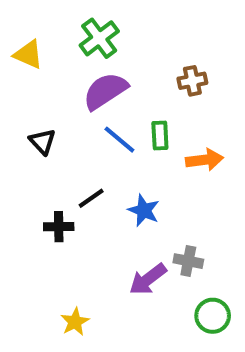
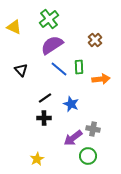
brown cross: (192, 81) -> (95, 40), turned -32
black cross: (59, 227) -> (44, 118), moved
green circle: (213, 316) -> (88, 156), moved

